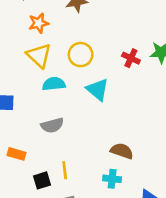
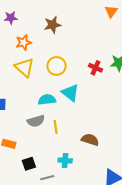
cyan semicircle: (54, 84) -> (47, 100), moved
yellow line: (65, 170) -> (56, 127), moved
cyan cross: (112, 179) -> (65, 160), moved

